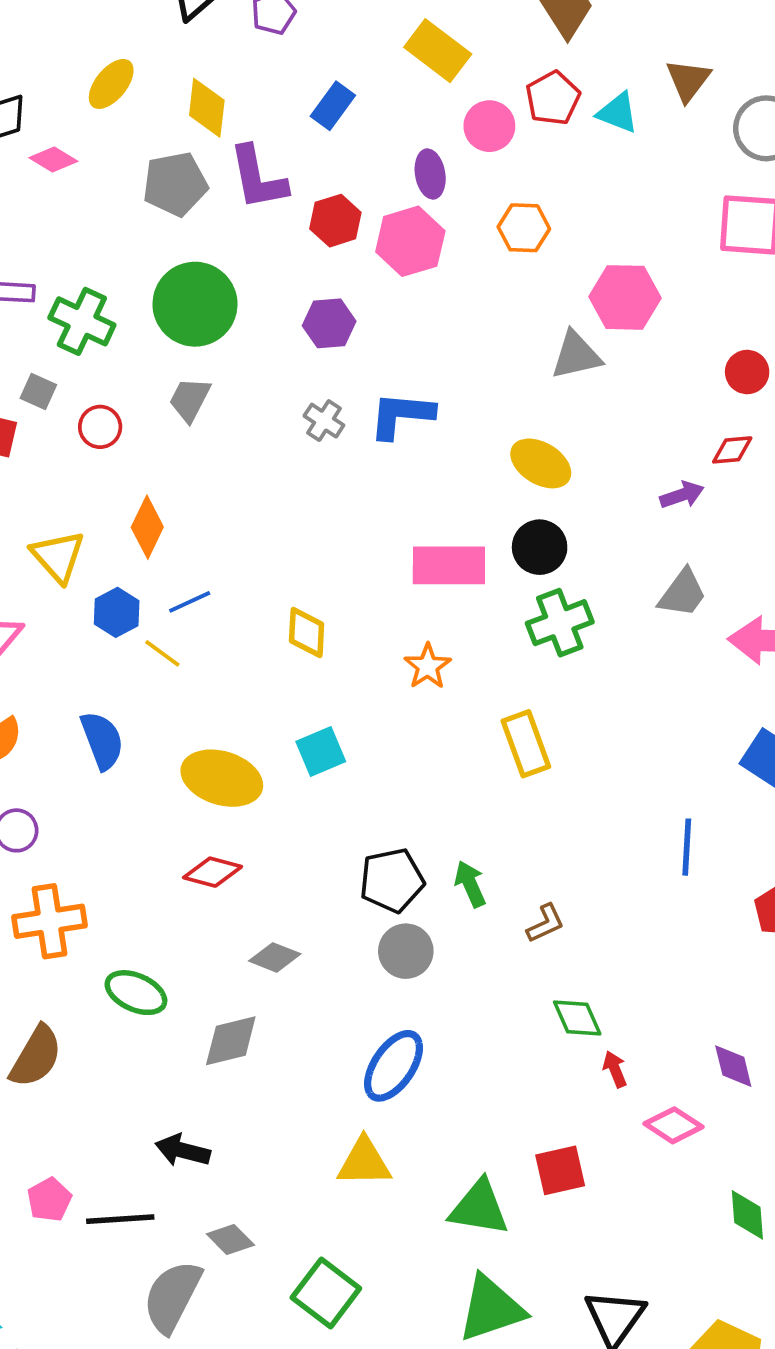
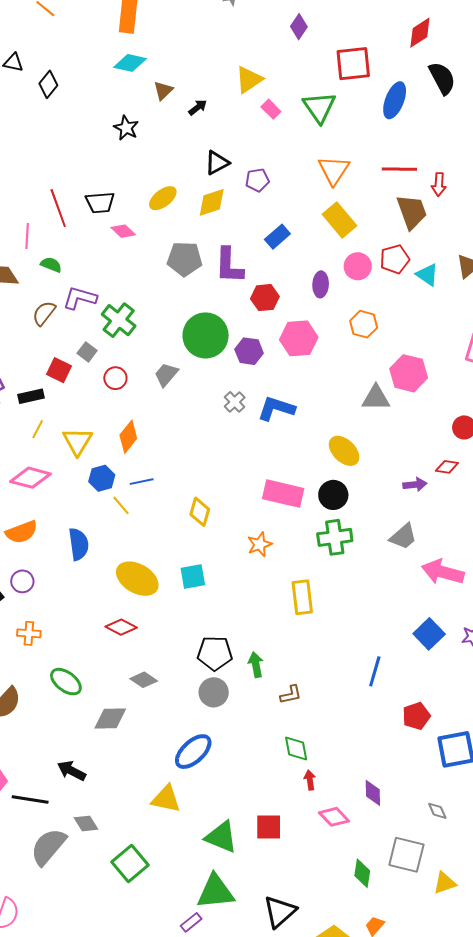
yellow diamond: (207, 108) -> (212, 202), moved, turned 52
pink hexagon: (410, 241) -> (299, 338), moved
green circle: (195, 304) -> (206, 335), moved
orange cross: (49, 921) -> (29, 633), size x0.6

